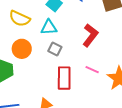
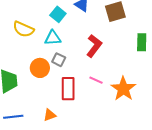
orange circle: (22, 49) -> (40, 68), moved

